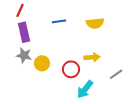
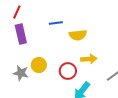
yellow semicircle: (95, 23) -> (78, 35), moved
gray star: (24, 55) -> (21, 73), moved

